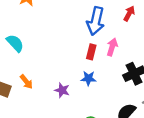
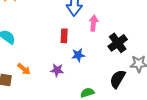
red rectangle: (91, 52) -> (64, 36), moved

